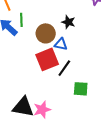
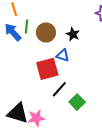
brown circle: (46, 33) -> (46, 33), moved
black line: (64, 68) -> (59, 89), moved
green square: (81, 89) -> (77, 102), turned 35

